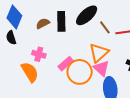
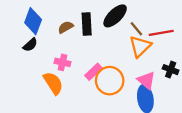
black semicircle: (11, 38) -> (30, 45), turned -112
orange triangle: (99, 53) -> (140, 46), moved
pink triangle: (101, 68) -> (146, 80), moved

